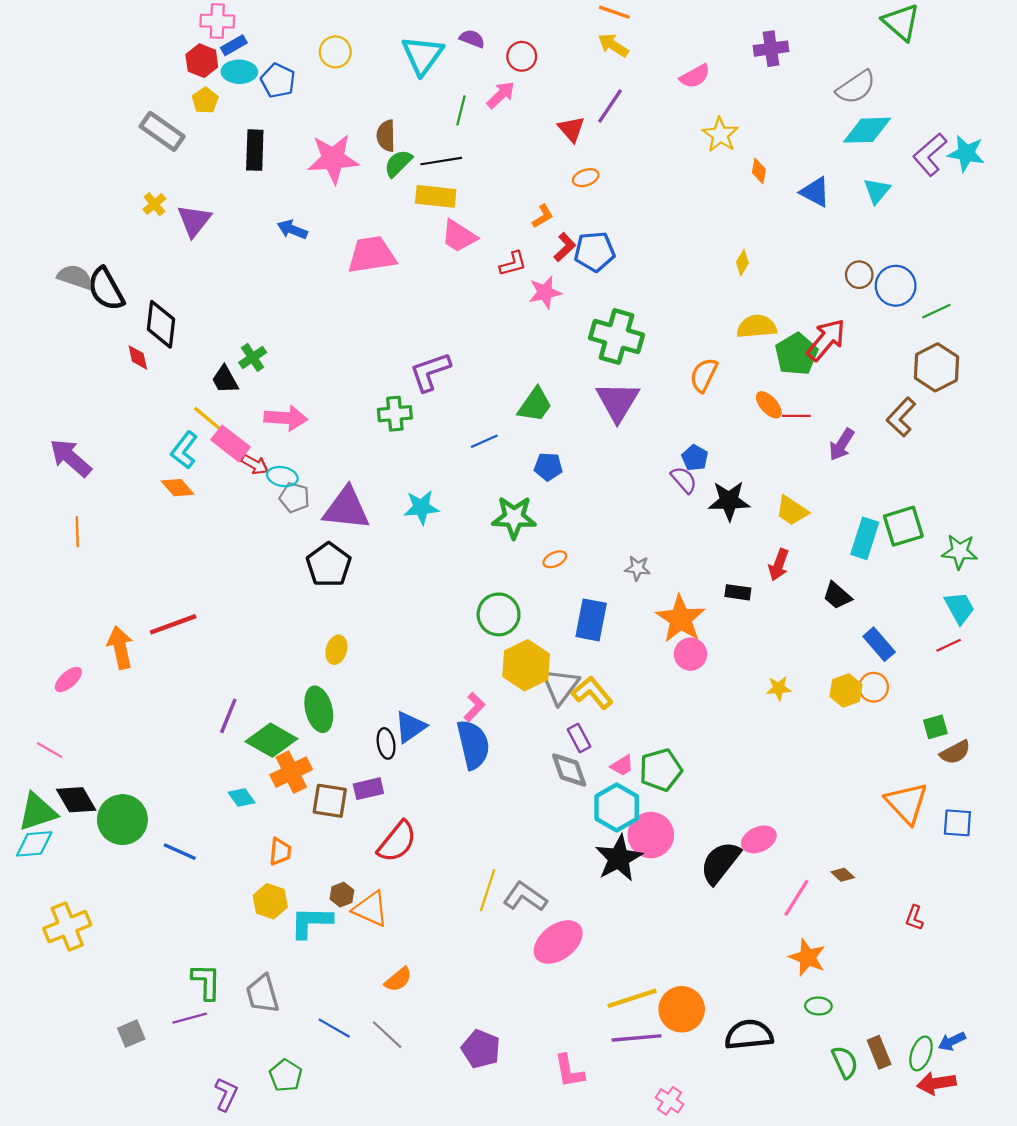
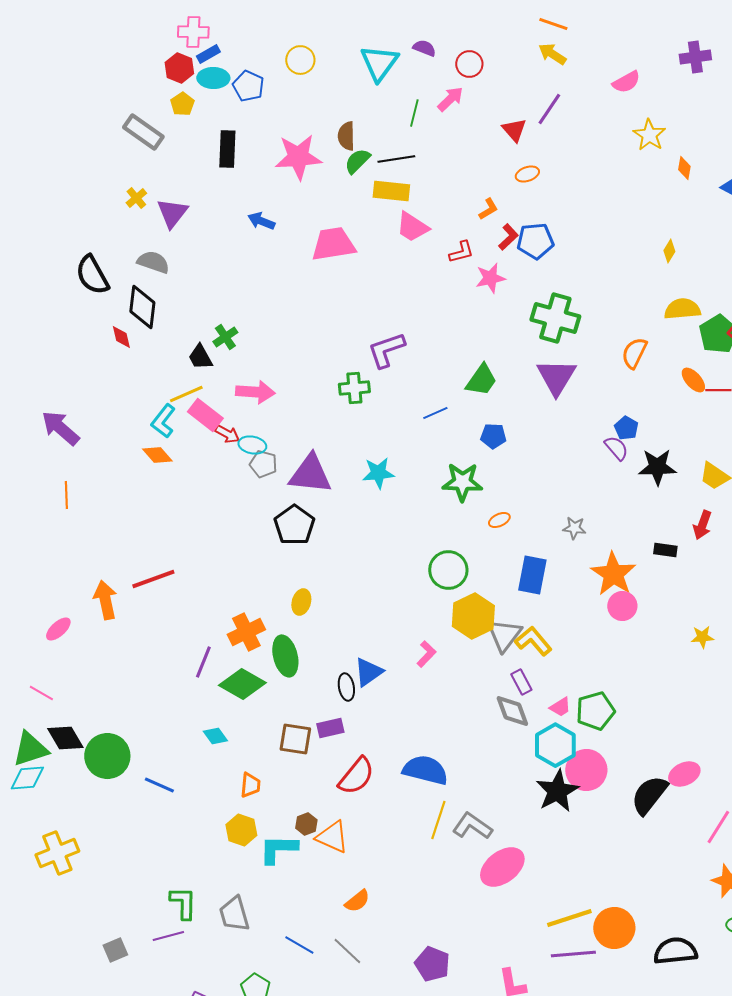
gray semicircle: (75, 277) -> (153, 262), moved
yellow line: (210, 420) -> (186, 394), turned -64
blue semicircle: (473, 745) -> (425, 770), moved, turned -63
orange cross: (291, 772) -> (246, 632), moved

